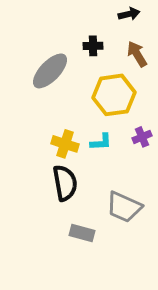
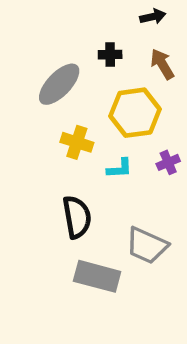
yellow cross: (65, 144) -> (77, 142), moved
gray rectangle: (82, 233) -> (97, 276), size x1.5

